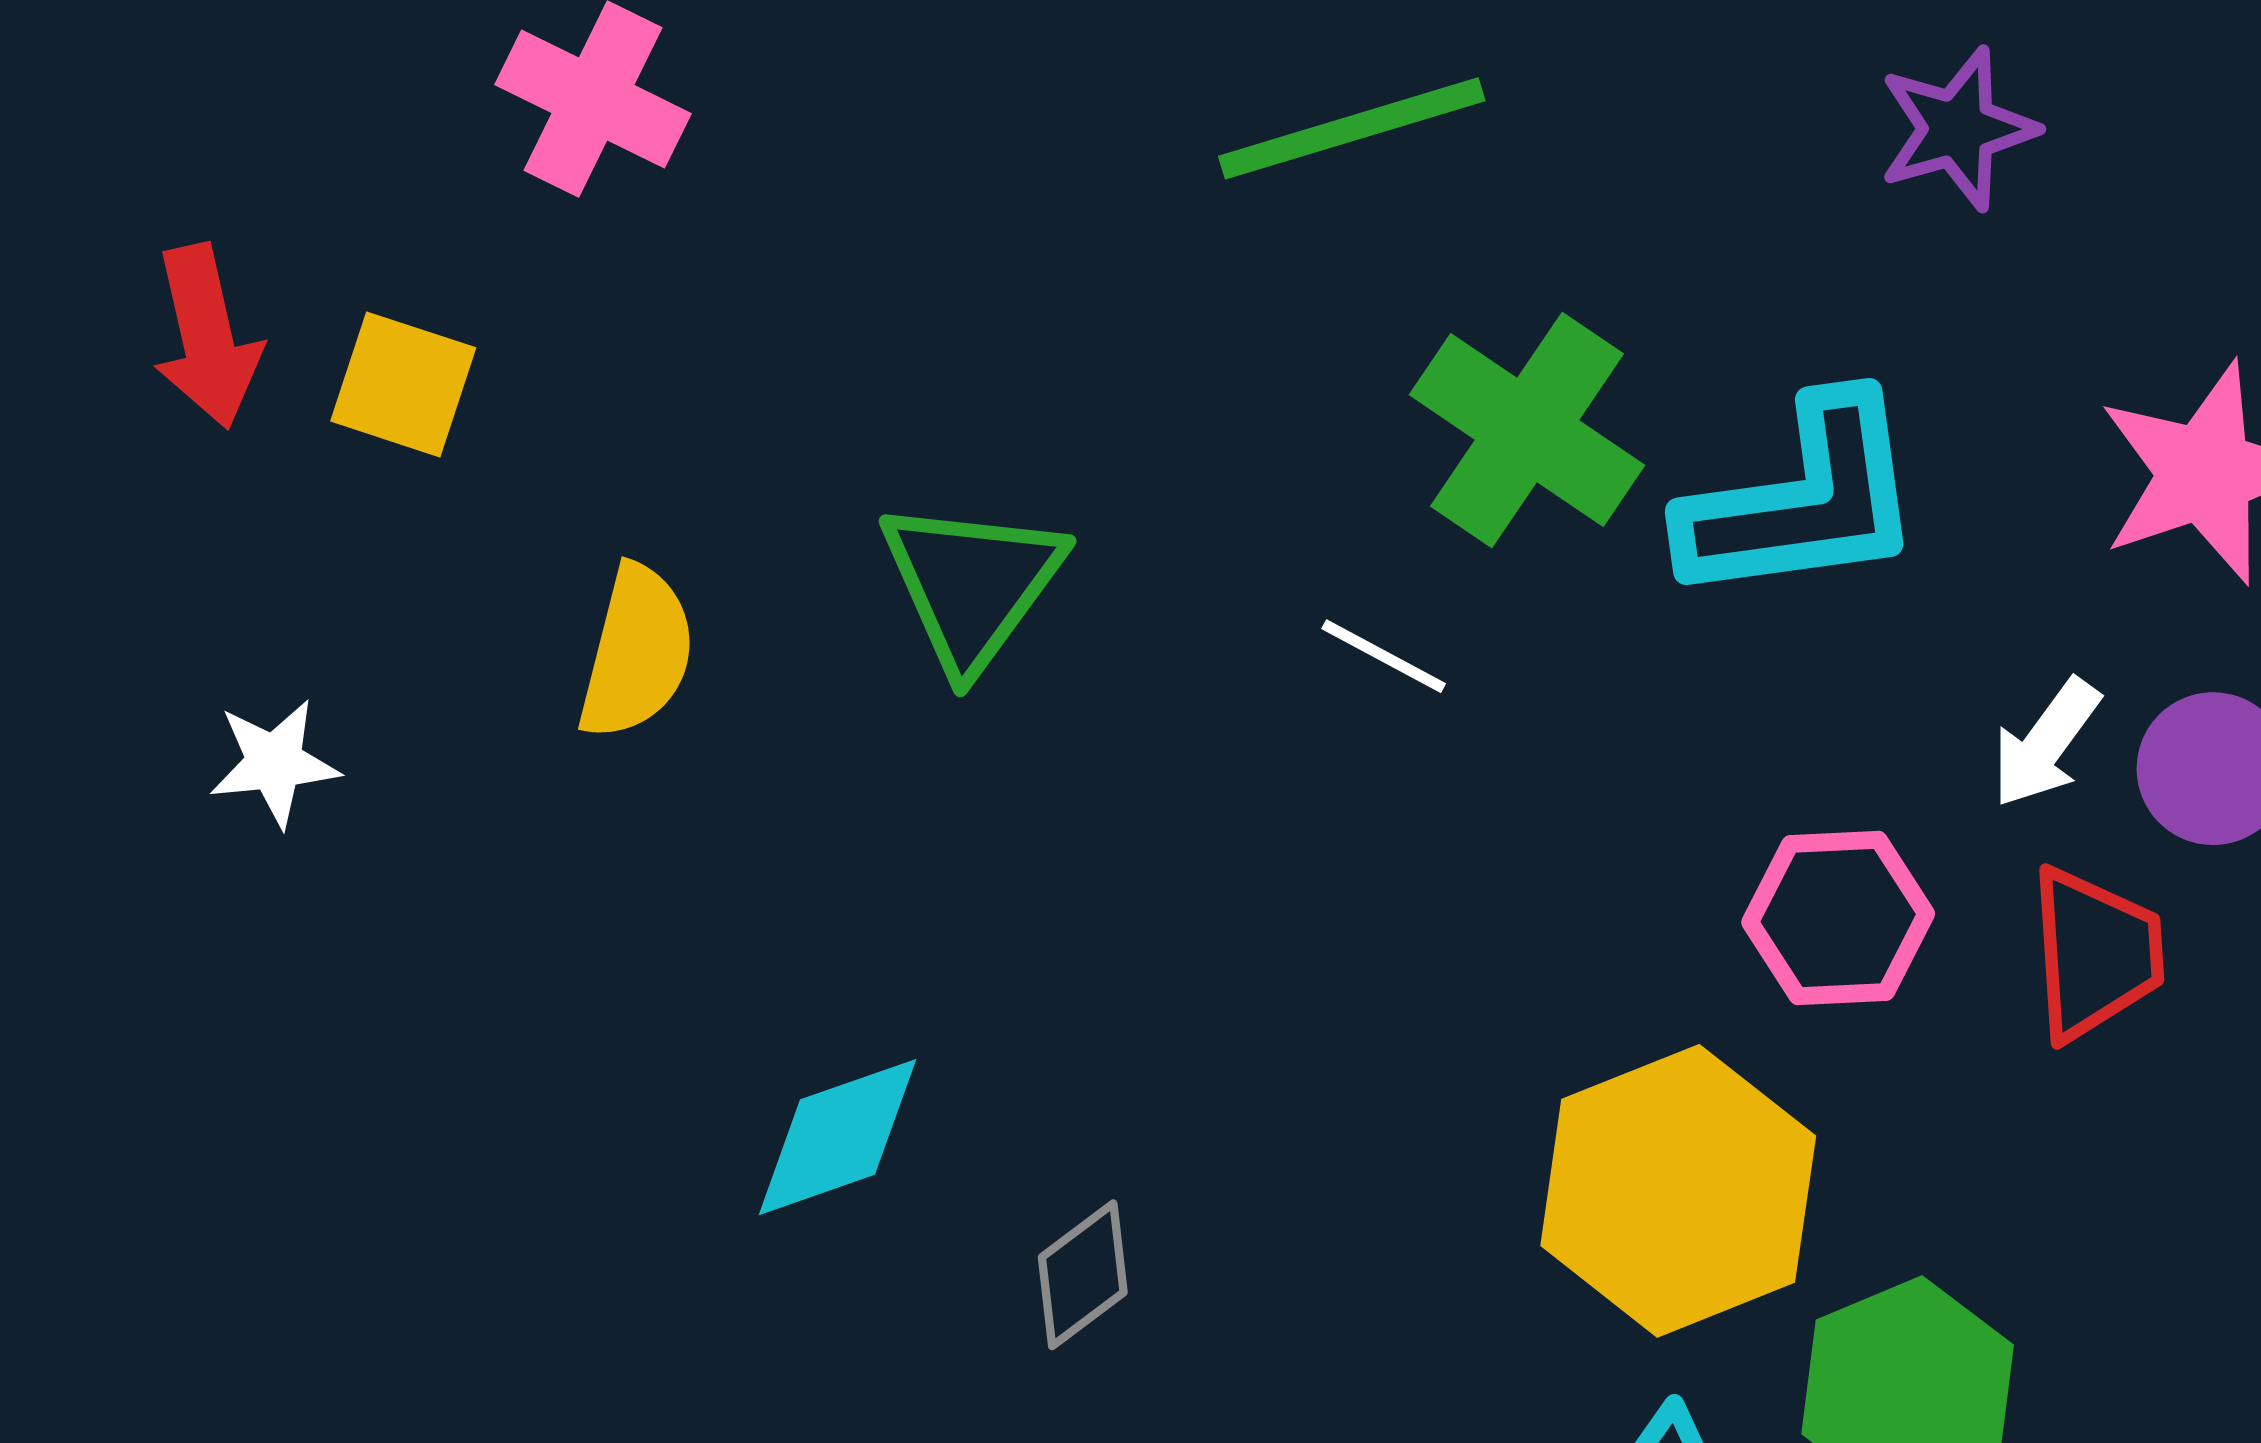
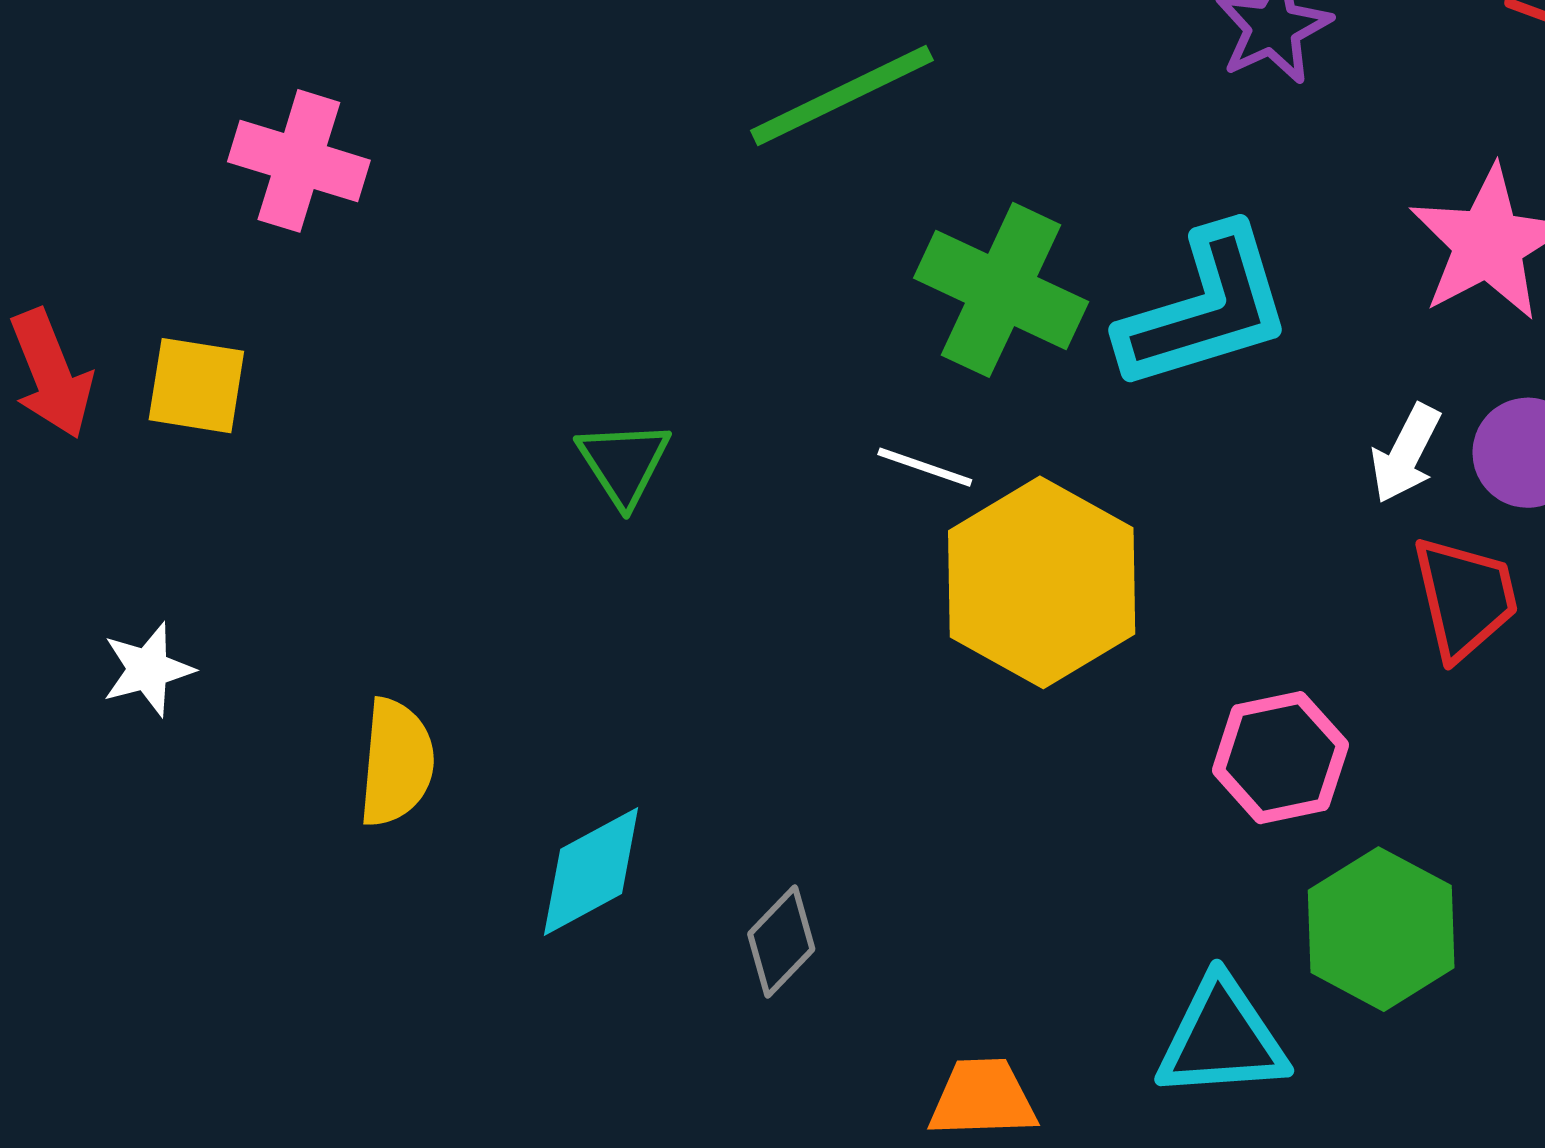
green triangle: (972, 584) -> (624, 463), size x0.7
yellow semicircle: (637, 652) -> (396, 763), moved
pink hexagon: (1838, 918) -> (1280, 758), moved
yellow hexagon: (1678, 1191) -> (1042, 582), moved

